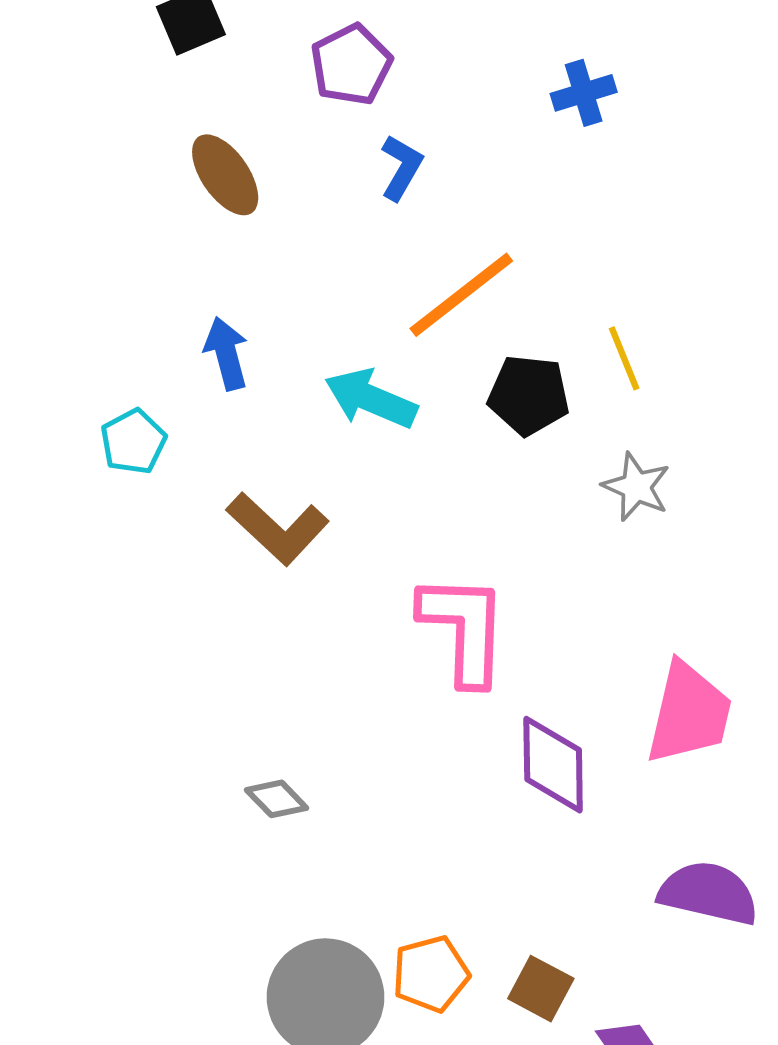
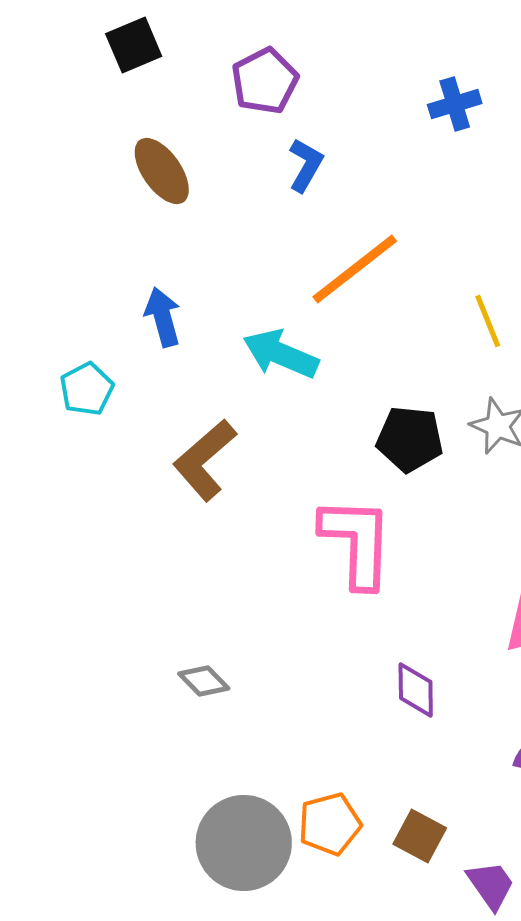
black pentagon: (529, 395) -> (410, 439), moved
brown L-shape: (278, 528) -> (205, 460), turned 96
purple diamond: (553, 765) -> (416, 690), moved, size x0.7

